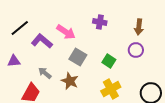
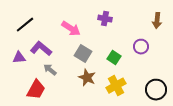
brown arrow: (139, 27) -> (157, 21), moved
purple L-shape: (42, 41) -> (41, 49), moved
brown star: (70, 81) -> (87, 78), moved

